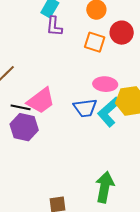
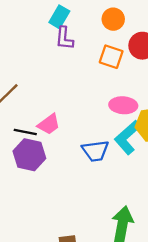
pink trapezoid: (41, 101) -> (49, 124), size x0.7
blue trapezoid: (85, 108) -> (95, 151), moved

